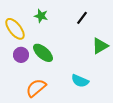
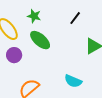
green ellipse: (43, 53) -> (40, 40), moved

